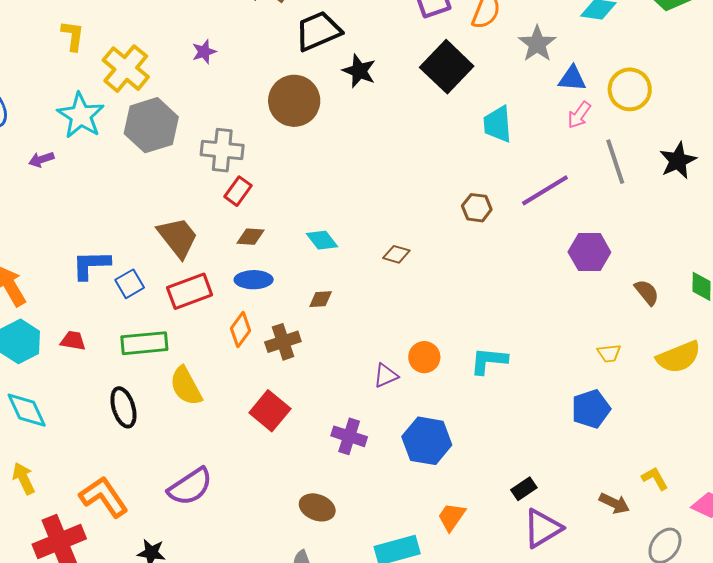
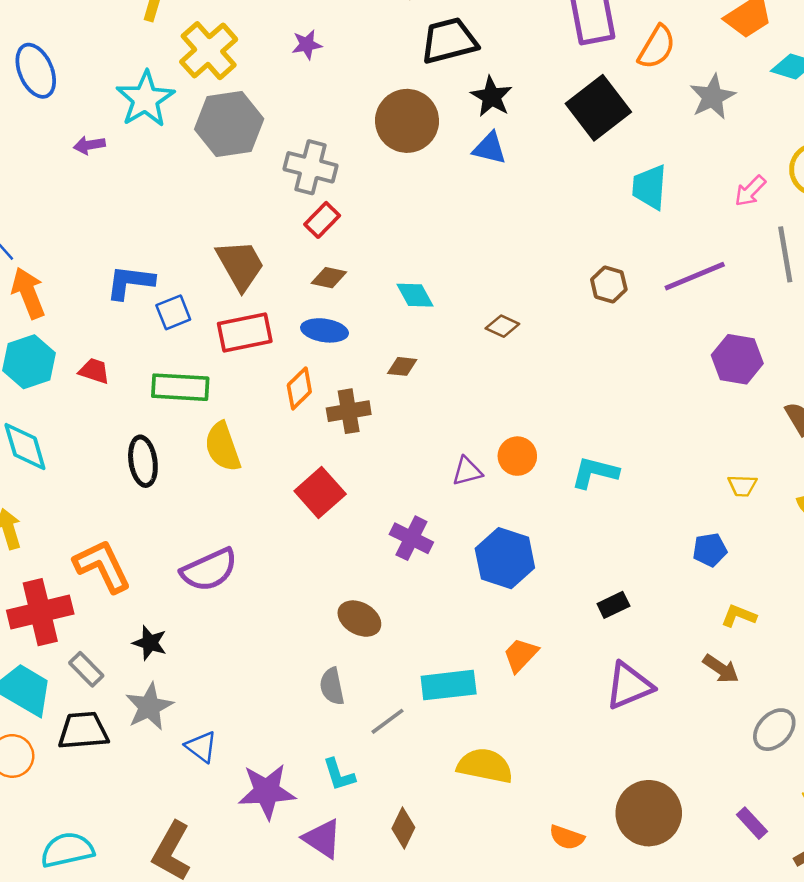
blue triangle: (572, 79) -> (490, 148), moved
blue pentagon: (591, 409) -> (710, 550), size x0.7
yellow L-shape: (655, 478) -> (739, 616), moved, turned -48
black rectangle: (524, 489) -> (613, 605), moved

